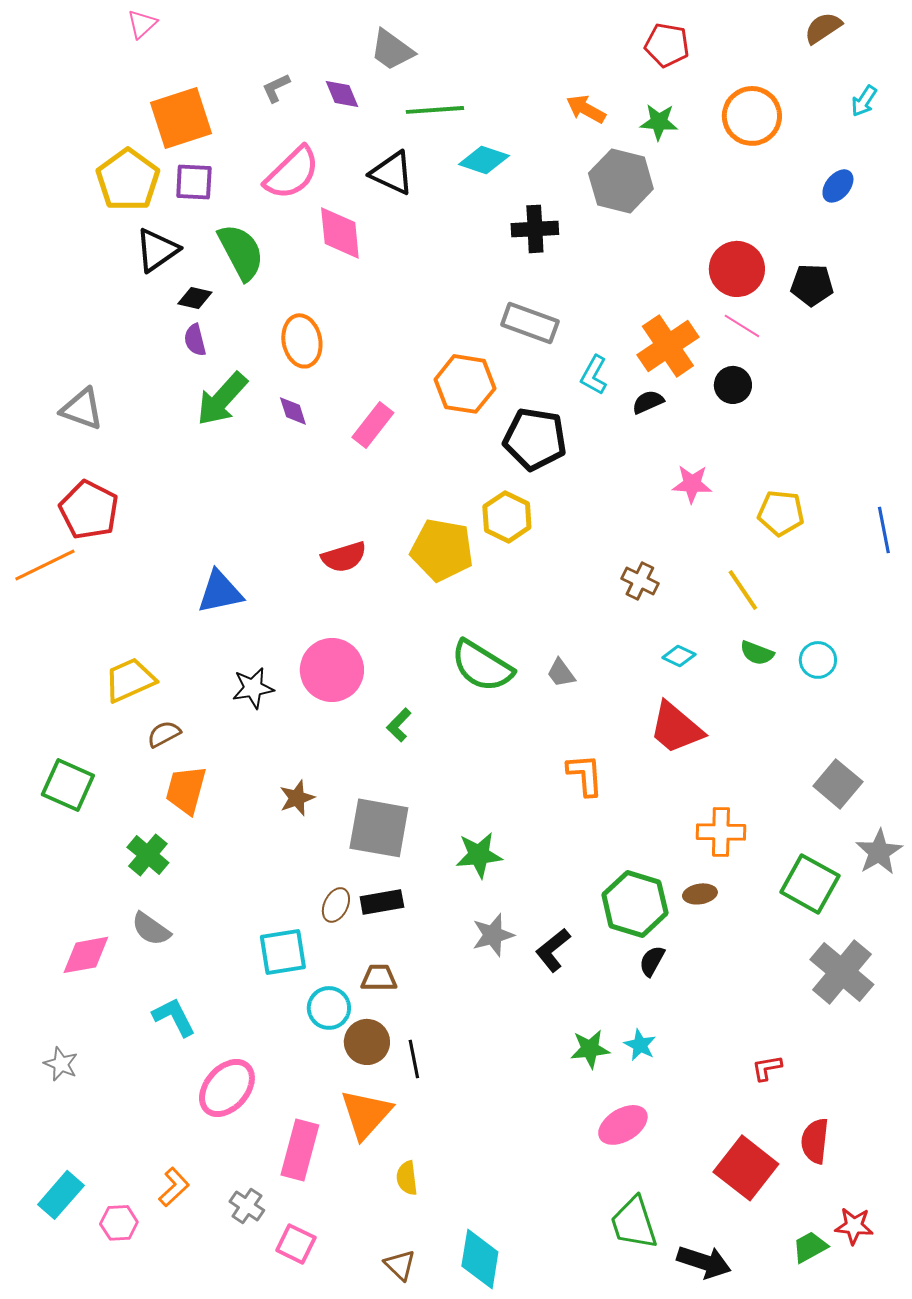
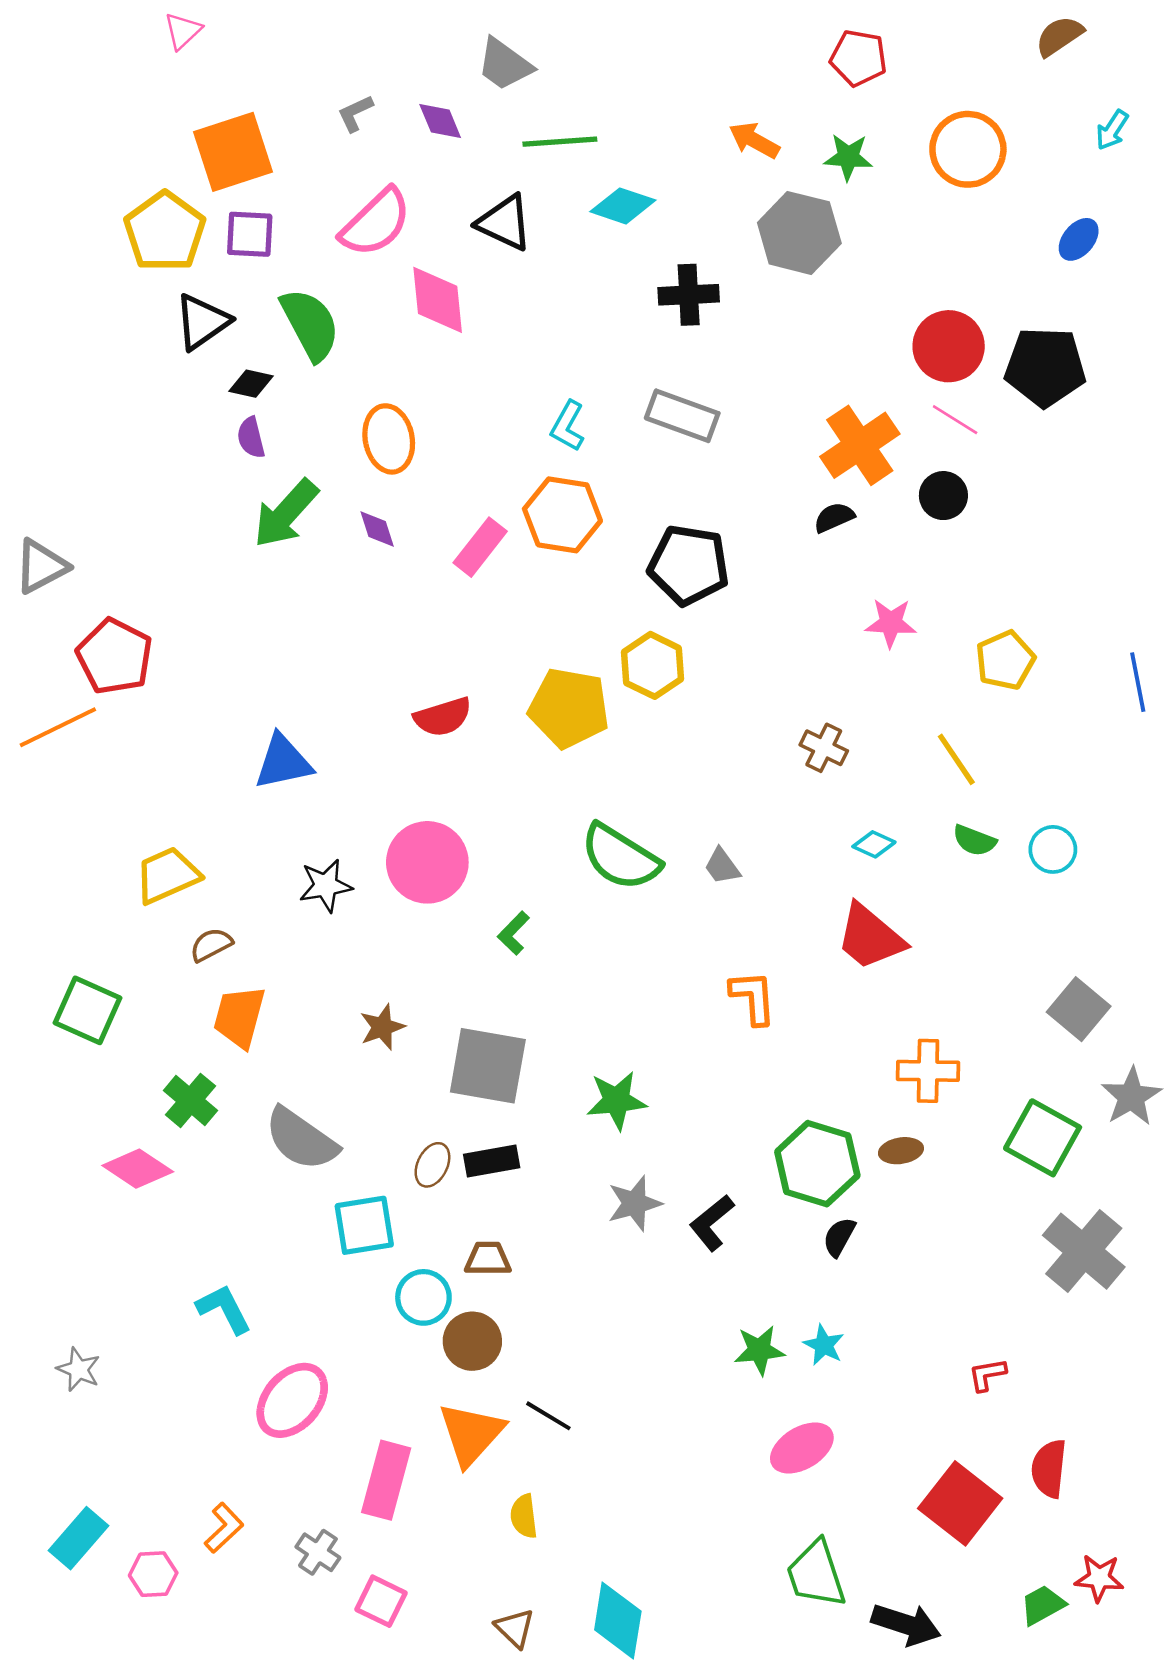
black pentagon: (812, 285) -> (1045, 367), size x1.5
cyan L-shape: (594, 375) -> (568, 426), moved
orange hexagon: (465, 384) -> (562, 515), moved
gray triangle: (82, 409) -> (41, 566), moved, turned -48
yellow pentagon: (781, 513) -> (1005, 660), turned -30
gray semicircle: (151, 929) -> (301, 1139), moved, size x1.5
pink diamond: (86, 955) -> (138, 1169), moved, turned 44
black line: (414, 1059) -> (548, 1416), moved, turned -48

